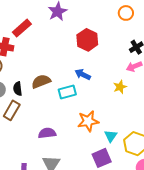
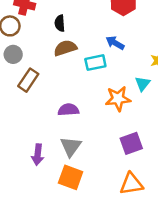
black semicircle: (18, 89) -> (60, 23), moved
cyan triangle: (111, 136) -> (142, 84), moved

